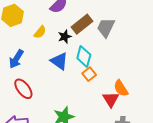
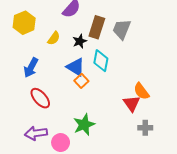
brown rectangle: (82, 24) -> (97, 27), turned -30
orange square: (89, 74) -> (81, 81), moved

